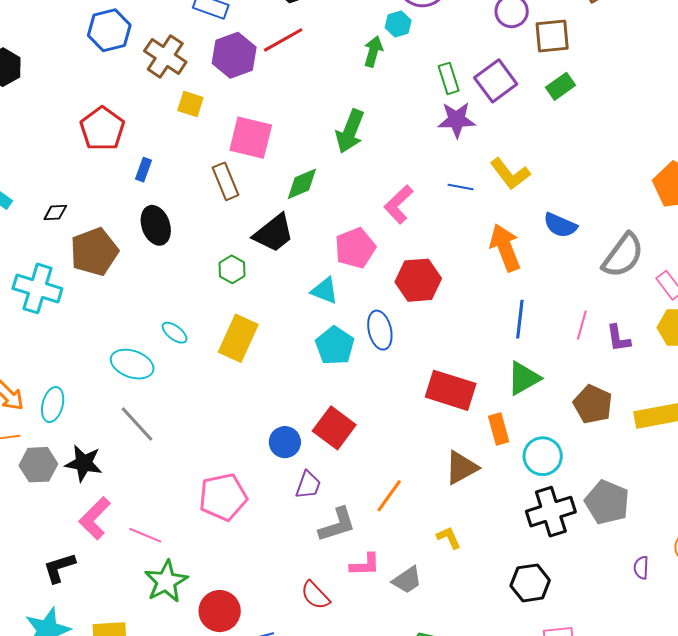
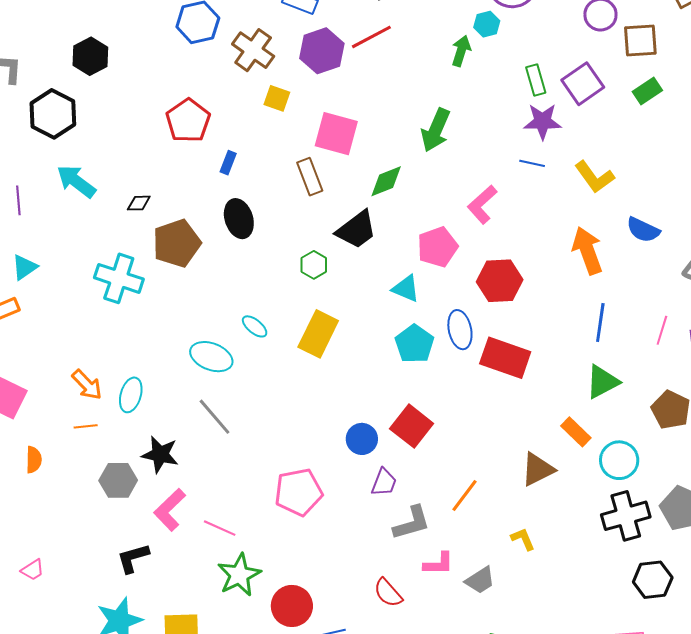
blue line: (461, 187) -> (532, 163), moved
red rectangle: (451, 390) -> (505, 358), moved
orange rectangle: (499, 429) -> (576, 432), turned -32
gray hexagon: (38, 465) -> (118, 480), moved
black hexagon: (530, 583) -> (653, 580), moved

